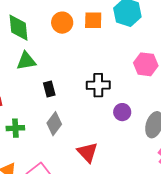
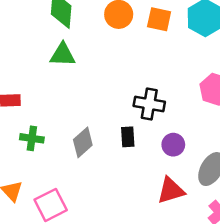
black rectangle: (49, 89) -> (128, 137), moved
red triangle: (87, 152) -> (171, 190), moved, turned 45

